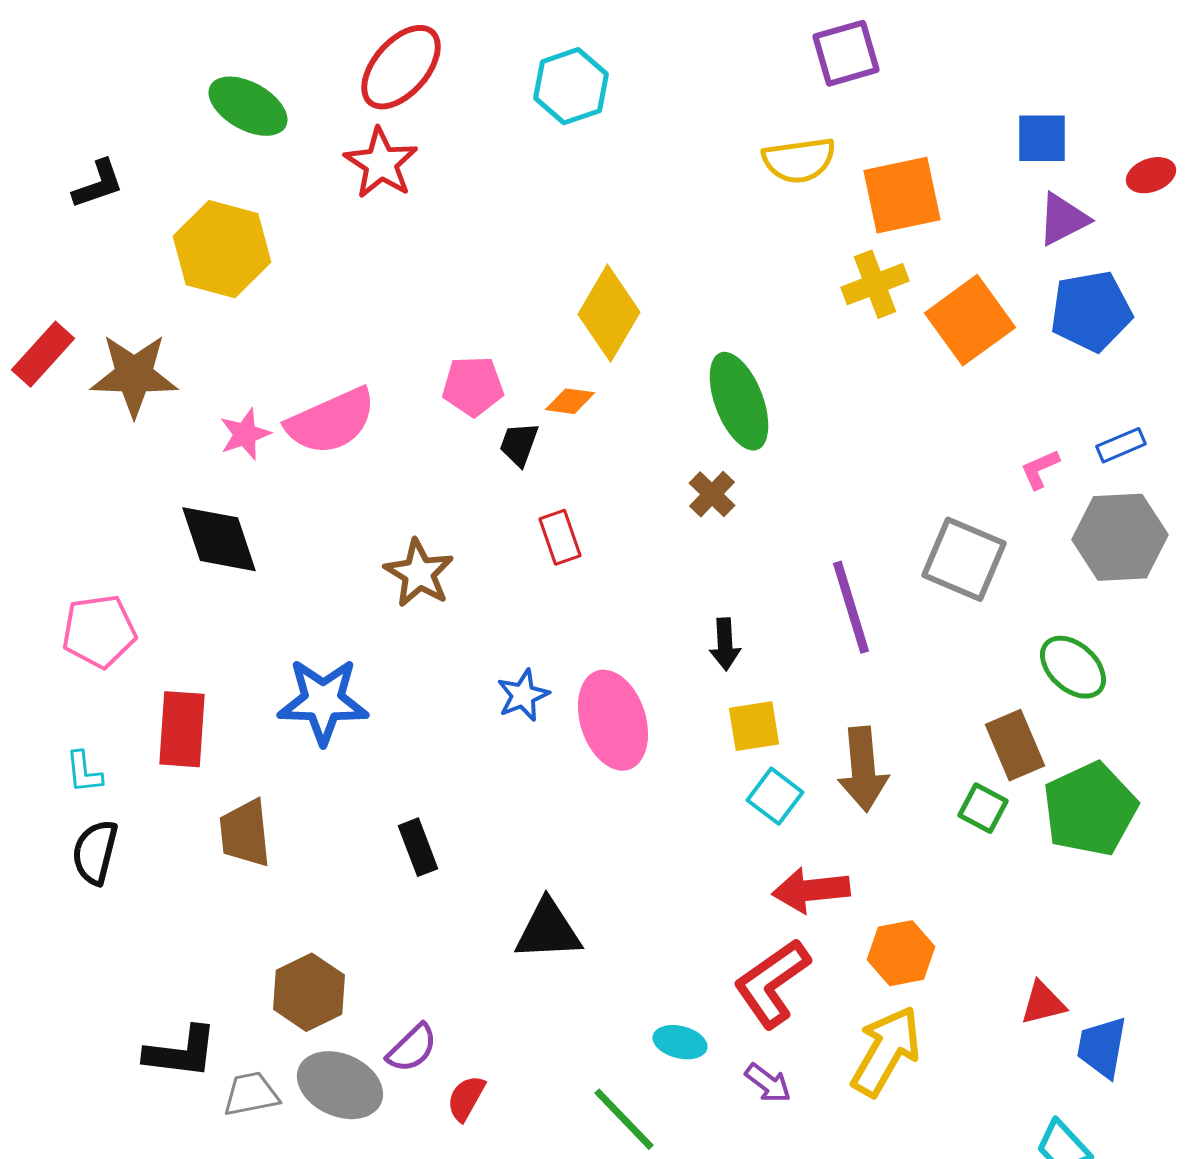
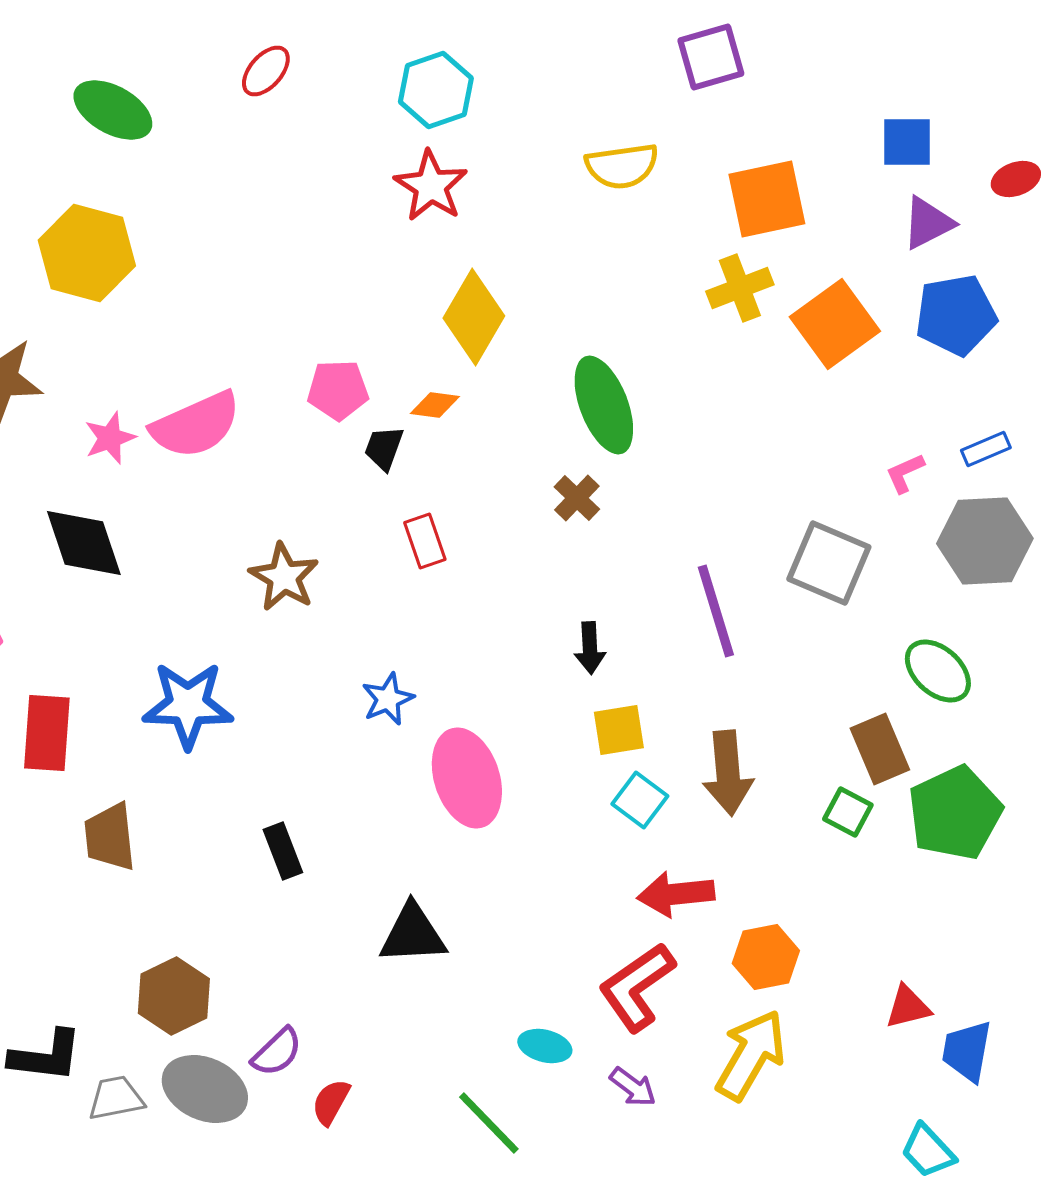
red ellipse: (401, 67) -> (266, 71), size x0.6
yellow semicircle: (799, 160) -> (622, 166), moved
red star: (381, 163) -> (431, 186), moved
pink ellipse: (613, 720) -> (467, 778), moved

